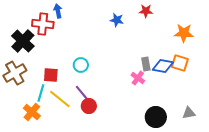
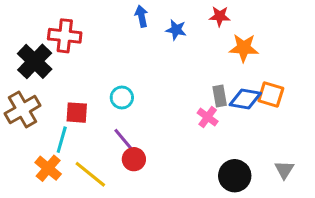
blue arrow: (58, 11) -> (141, 16), moved
orange star: (184, 33) -> (244, 48), moved
yellow line: (60, 99) -> (90, 174), moved
gray triangle: (189, 113) -> (284, 170), turned -48

